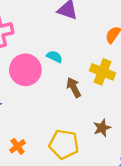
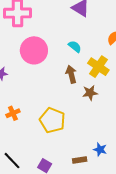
cyan semicircle: (54, 57) -> (75, 47), moved
brown star: (102, 128) -> (90, 93), moved

